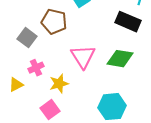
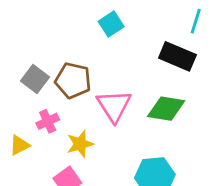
brown pentagon: (54, 22) -> (73, 80), moved

